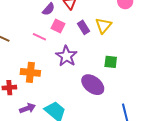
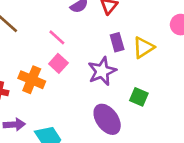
pink square: (58, 26) -> (58, 63), moved
purple star: (66, 56) -> (102, 71), moved

